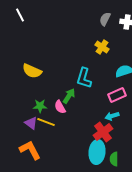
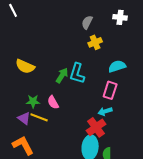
gray semicircle: (105, 19) -> (87, 22), moved
yellow cross: (102, 47) -> (95, 42), turned 32
pink rectangle: (117, 95) -> (110, 90), turned -48
green arrow: (69, 96) -> (62, 75), moved

